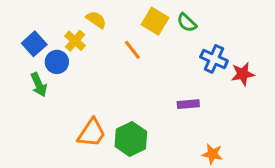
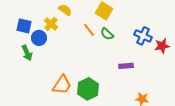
green semicircle: (187, 23) -> (107, 34), moved
blue square: (34, 44) -> (24, 26), turned -35

